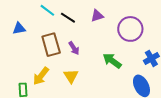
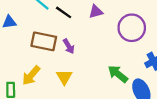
brown rectangle: (51, 45) -> (44, 41), turned -65
green arrow: (112, 61) -> (118, 74), moved

